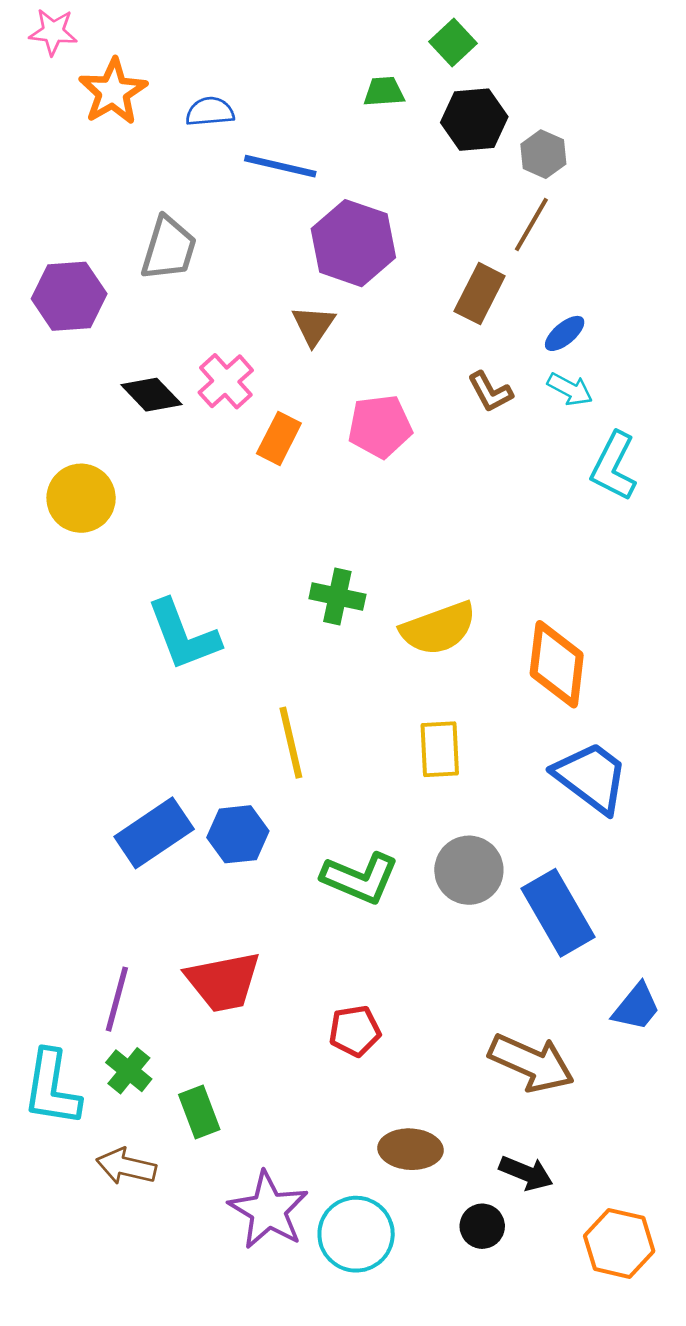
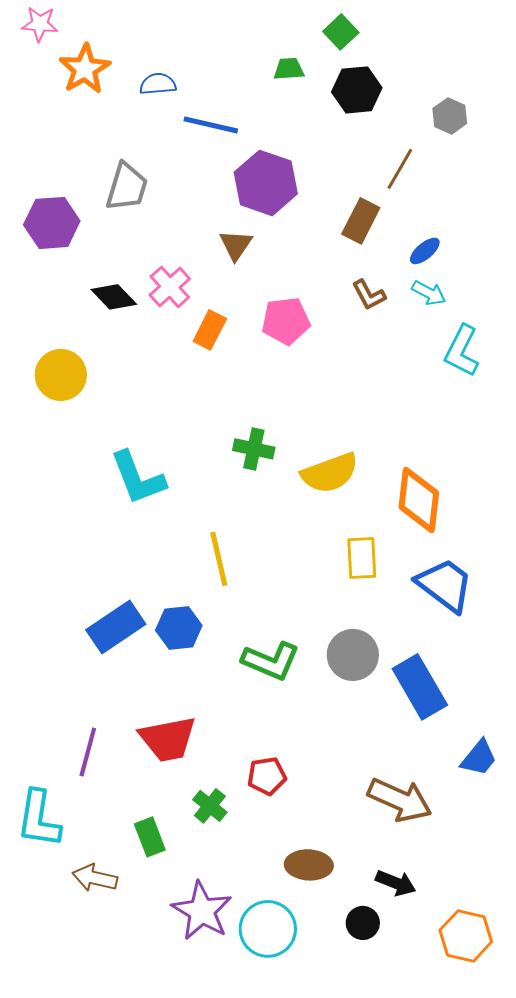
gray hexagon: (543, 154) -> (450, 116), moved
yellow rectangle: (440, 749) -> (362, 558), moved
green cross: (129, 1071) -> (210, 806), moved

